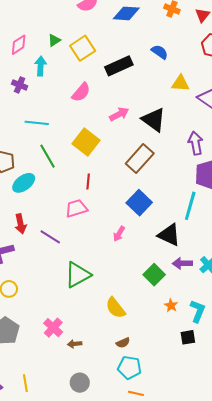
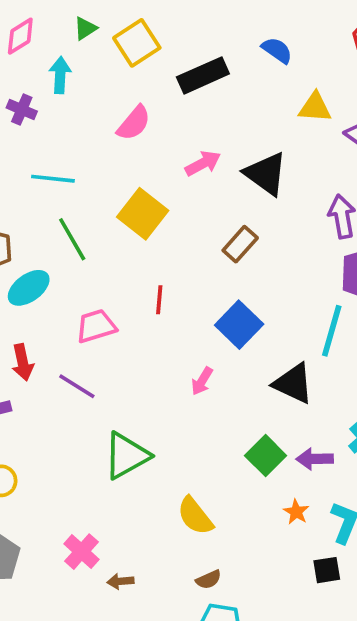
brown rectangle: (140, 159) -> (240, 244), size x0.7
red line: (88, 181) -> (159, 300), moved
pink trapezoid: (76, 208) -> (96, 326), moved
purple arrow: (182, 263) -> (315, 459), moved

